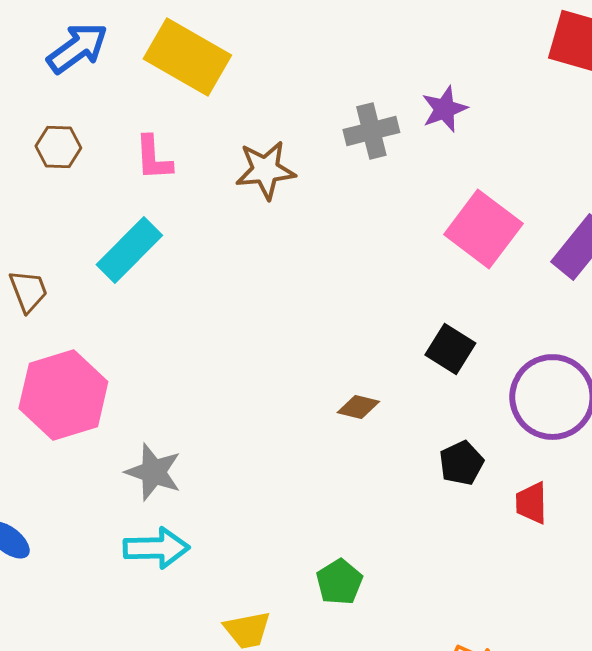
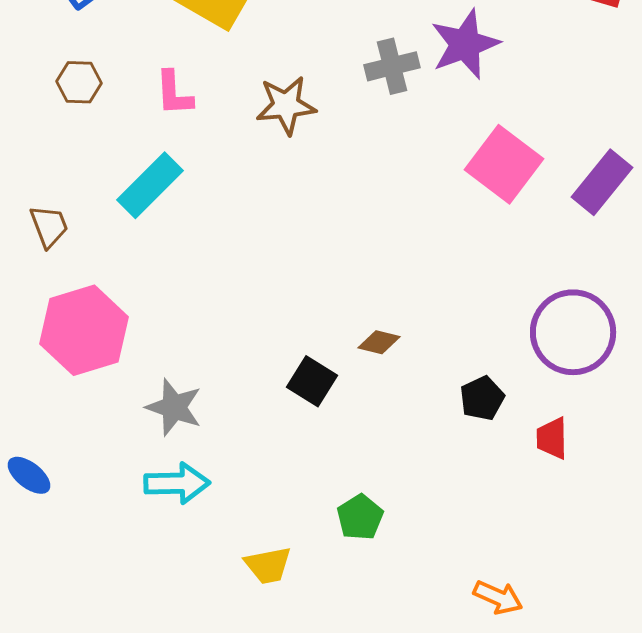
purple star: (444, 109) -> (465, 44), size x1.5
black square: (450, 349) -> (312, 381), moved

